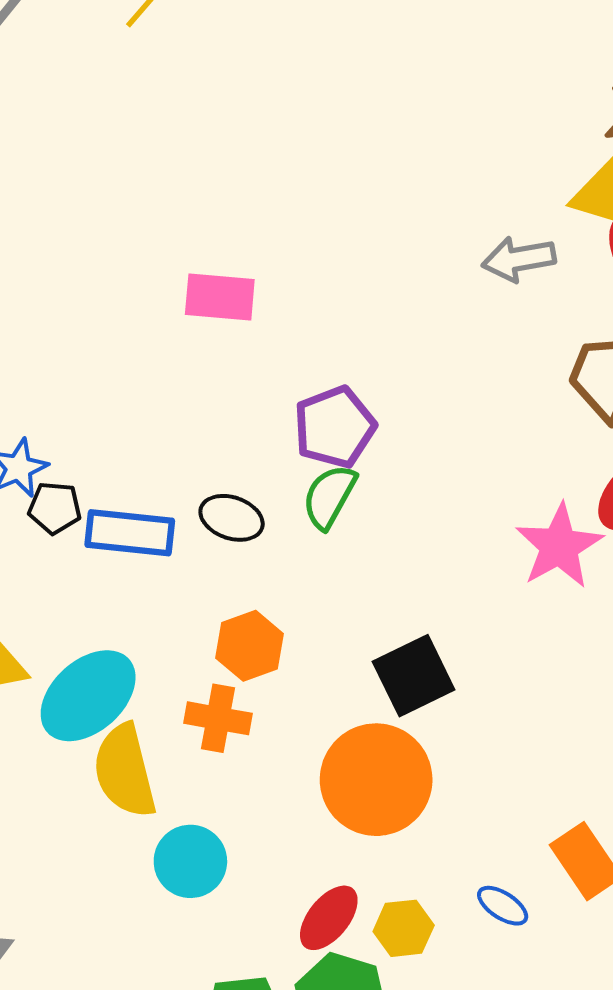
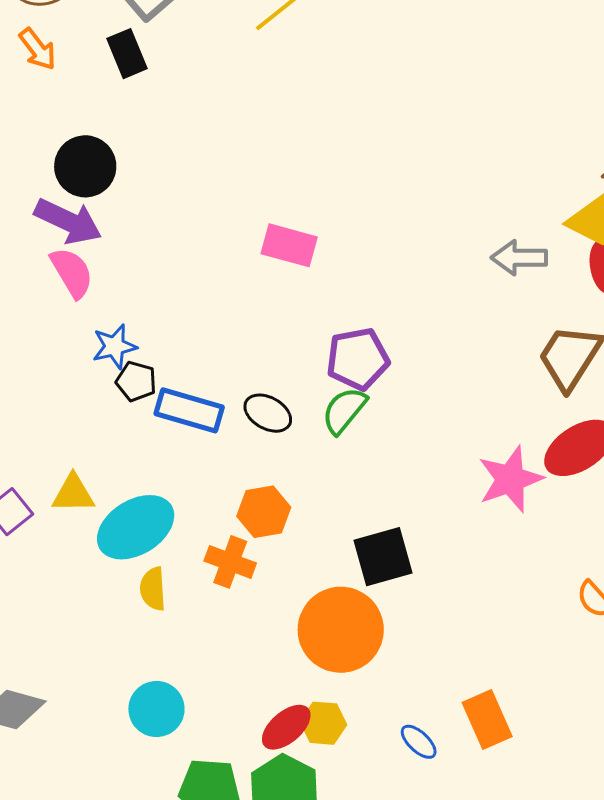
yellow semicircle: (125, 771) -> (153, 589), size x0.6
cyan circle: (190, 861) -> (156, 709), moved
yellow hexagon: (404, 928) -> (323, 723), moved

